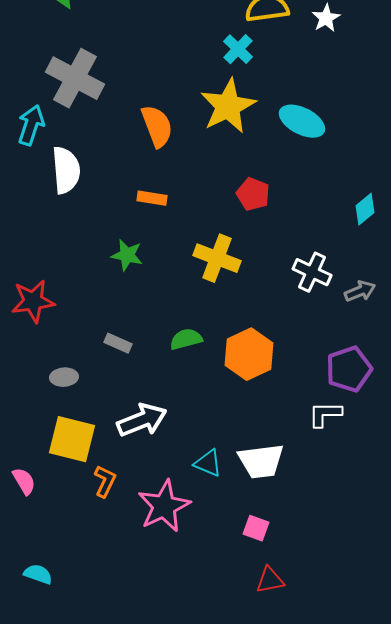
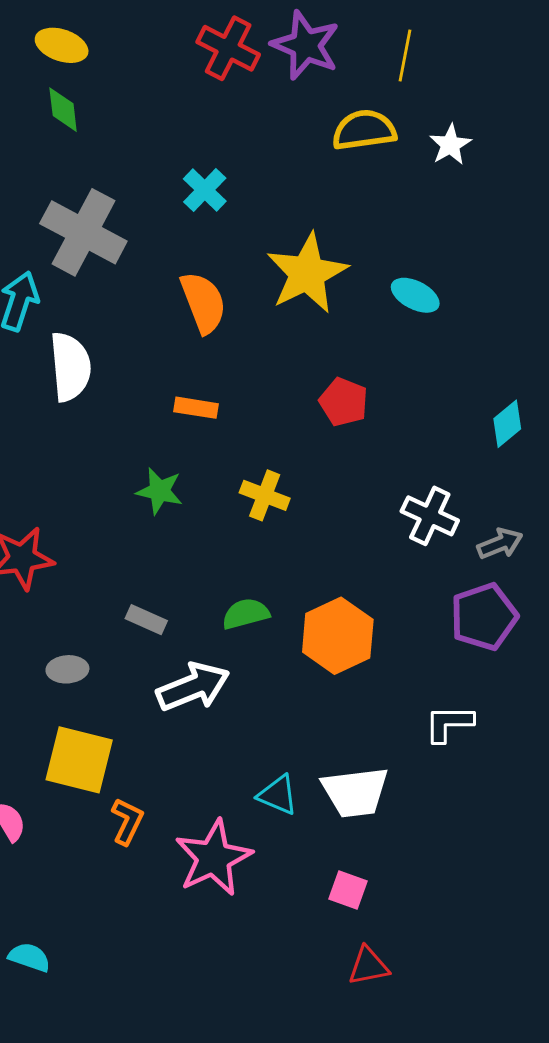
cyan cross: (238, 49) -> (205, 190), moved
cyan ellipse: (302, 121) -> (415, 295), size x0.7
yellow cross: (217, 258) -> (265, 495), moved, size x0.7
purple pentagon: (349, 369) -> (484, 617), moved
white arrow: (142, 420) -> (193, 687), moved

